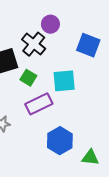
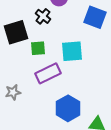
black cross: (34, 44) -> (43, 16), size x0.7
green square: (28, 78) -> (38, 48), turned -35

